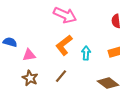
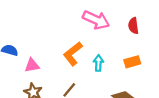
pink arrow: (65, 15) -> (96, 20), moved

